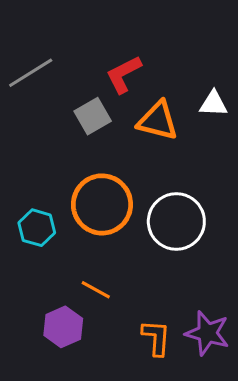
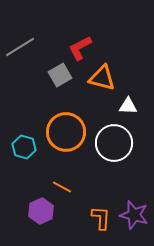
white triangle: (214, 104) -> (128, 106), moved

